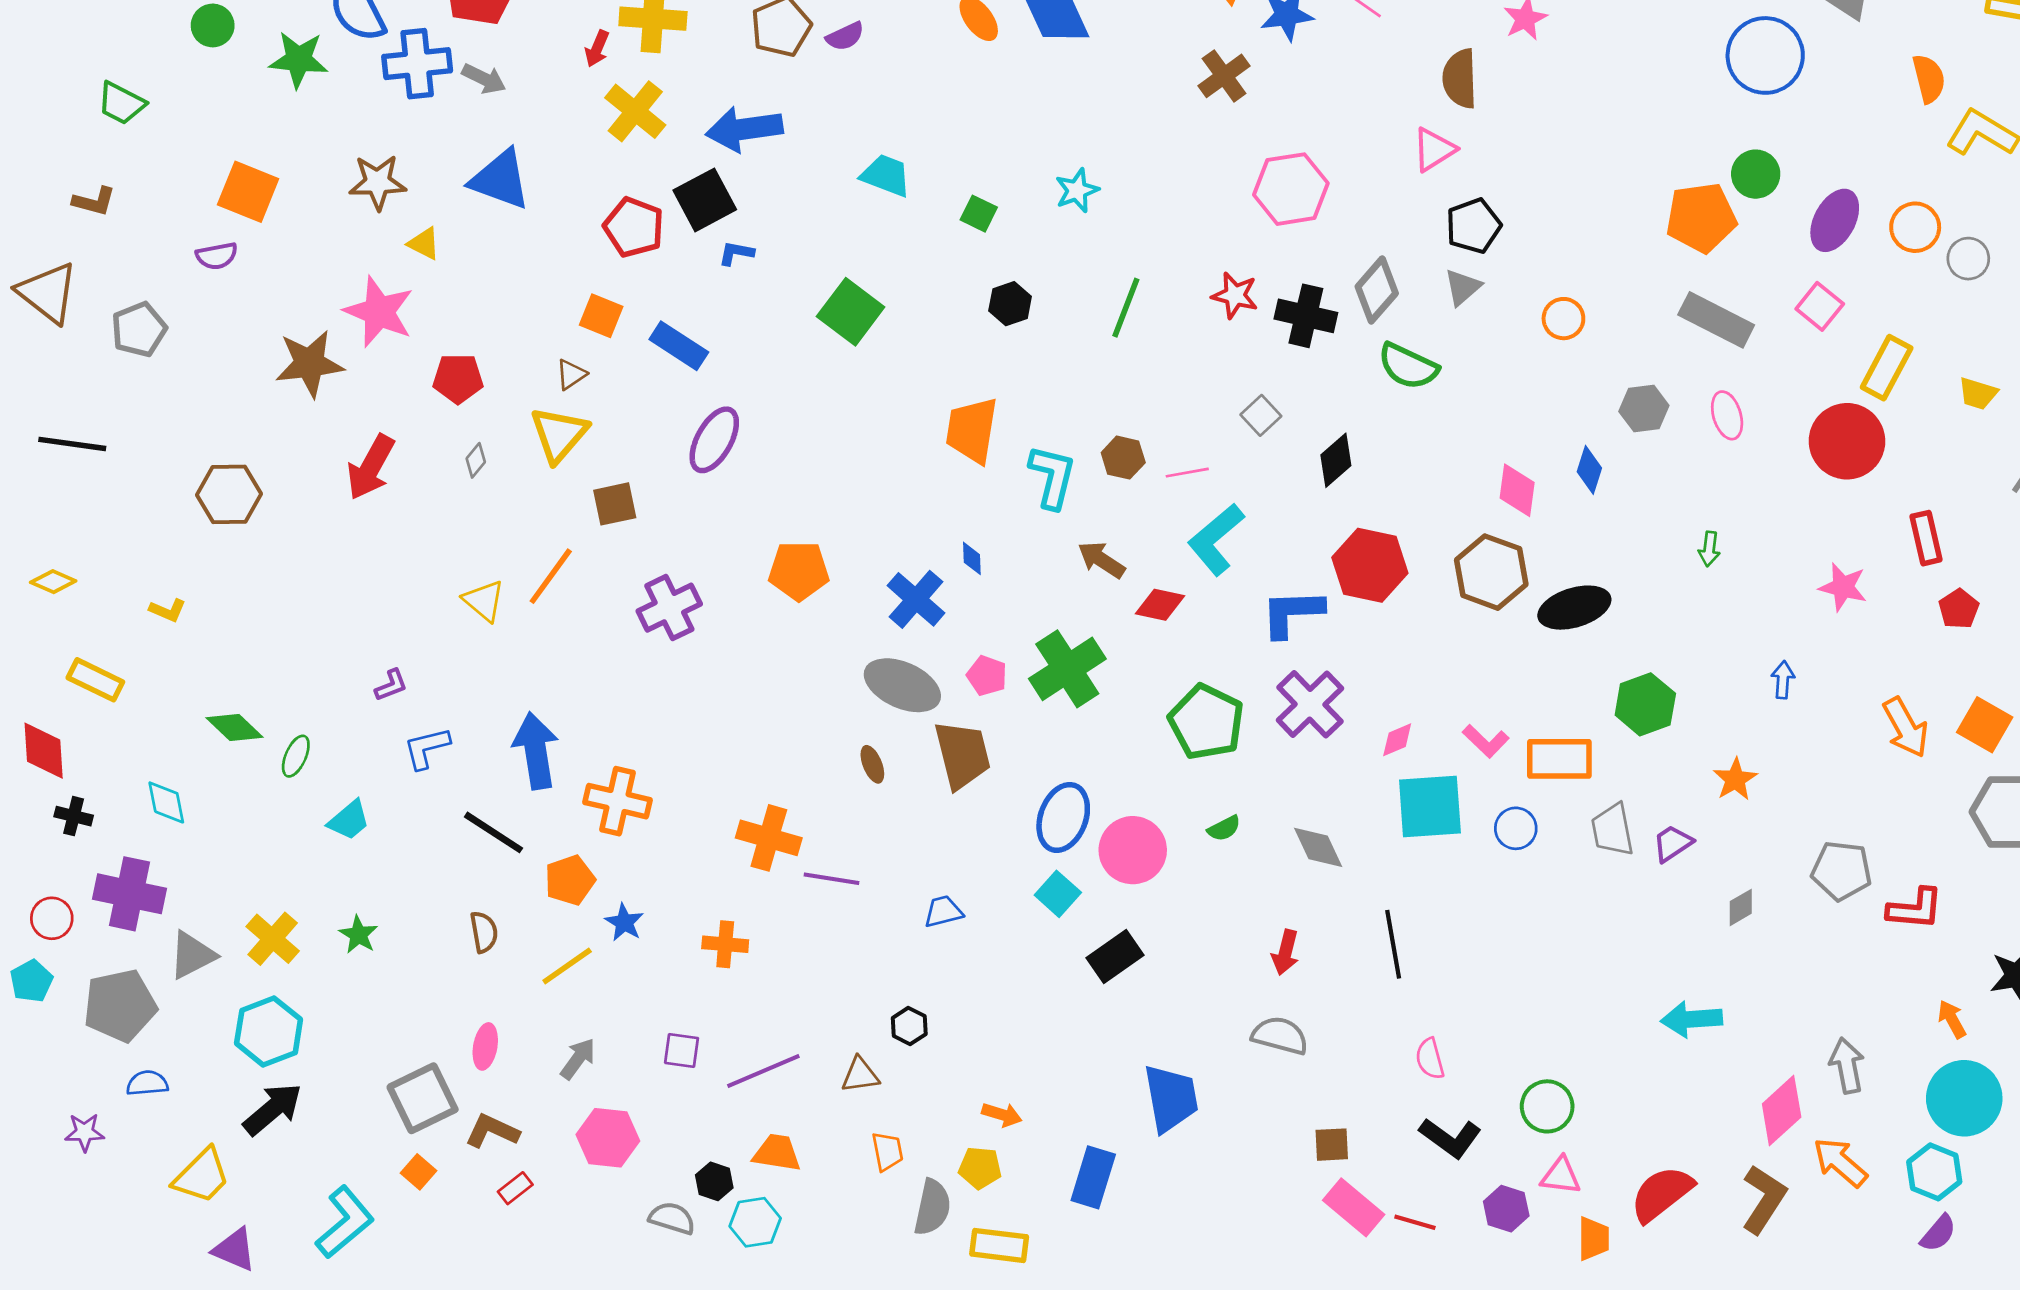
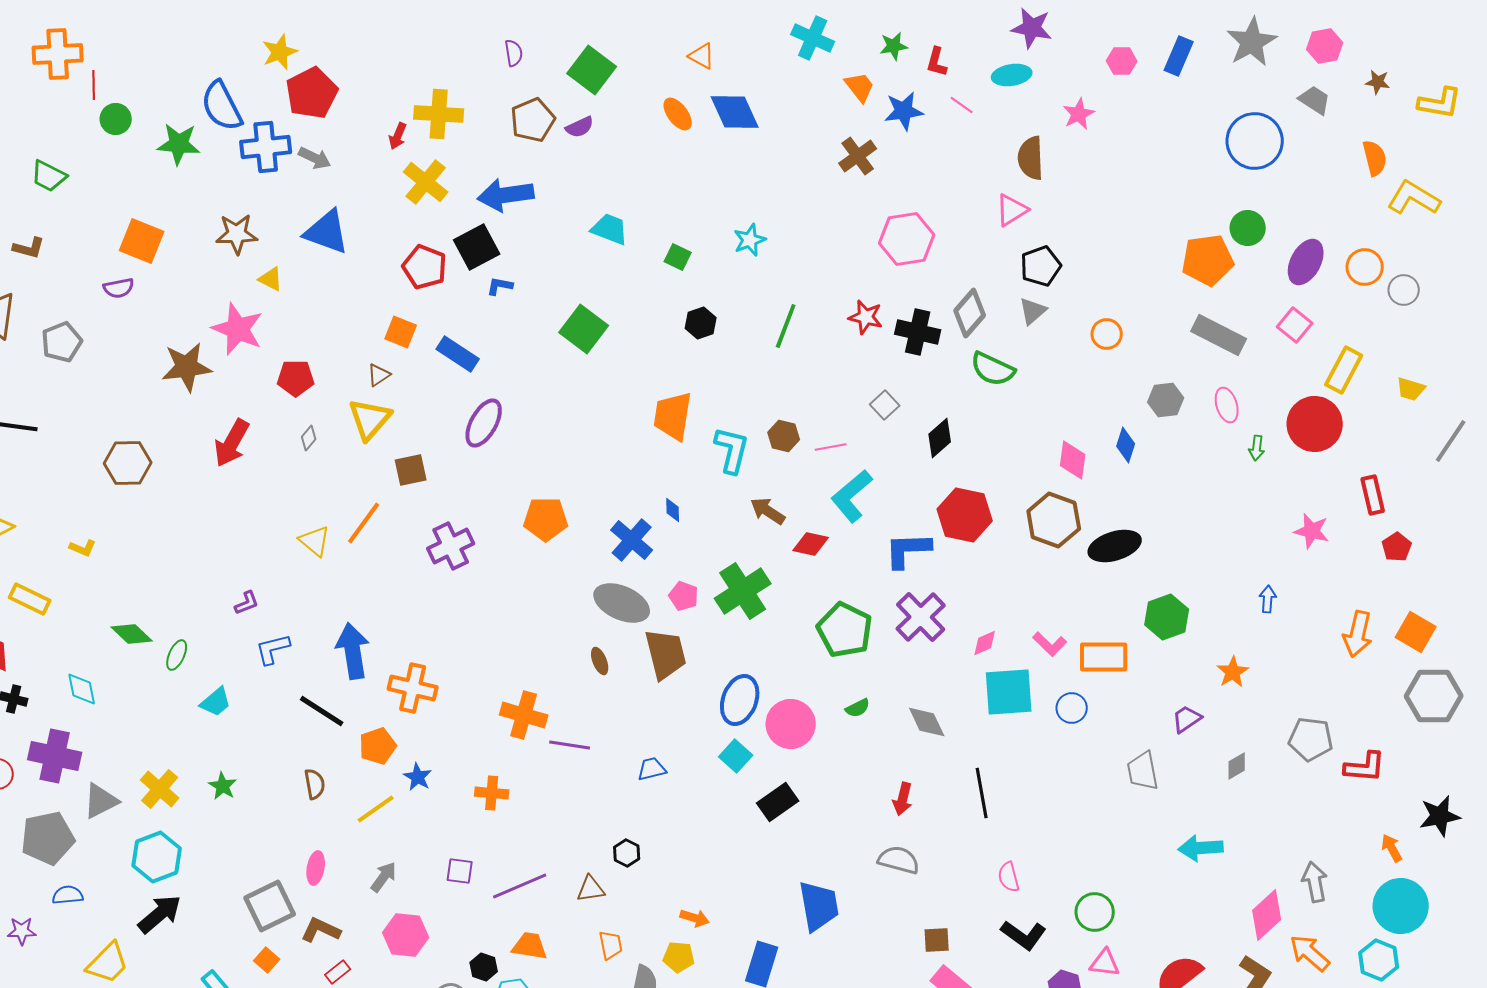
green arrow: (1709, 549) -> (1257, 448), moved
orange arrow: (1906, 727) -> (1358, 634), turned 42
gray trapezoid: (1613, 830) -> (1143, 771), moved

